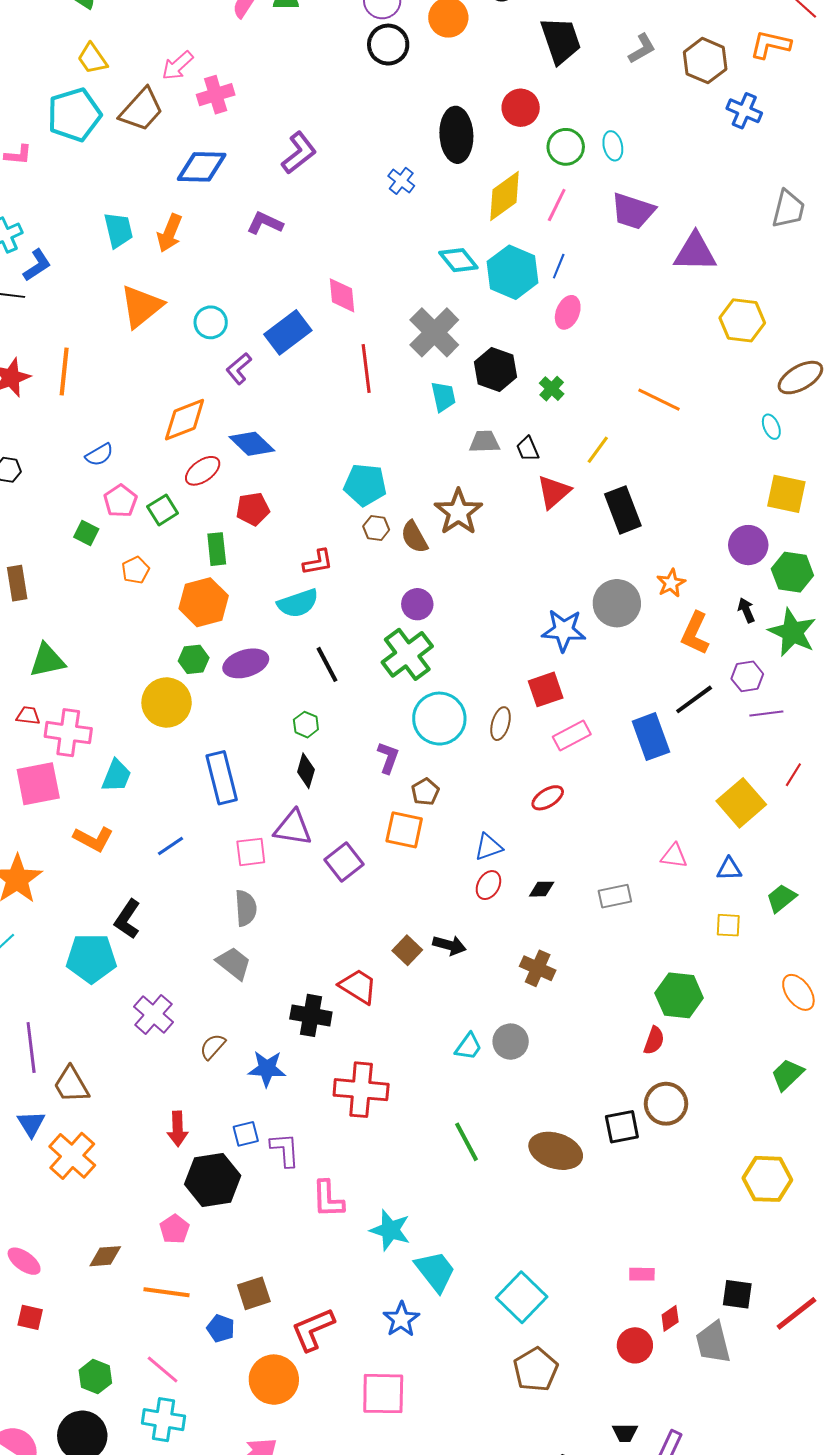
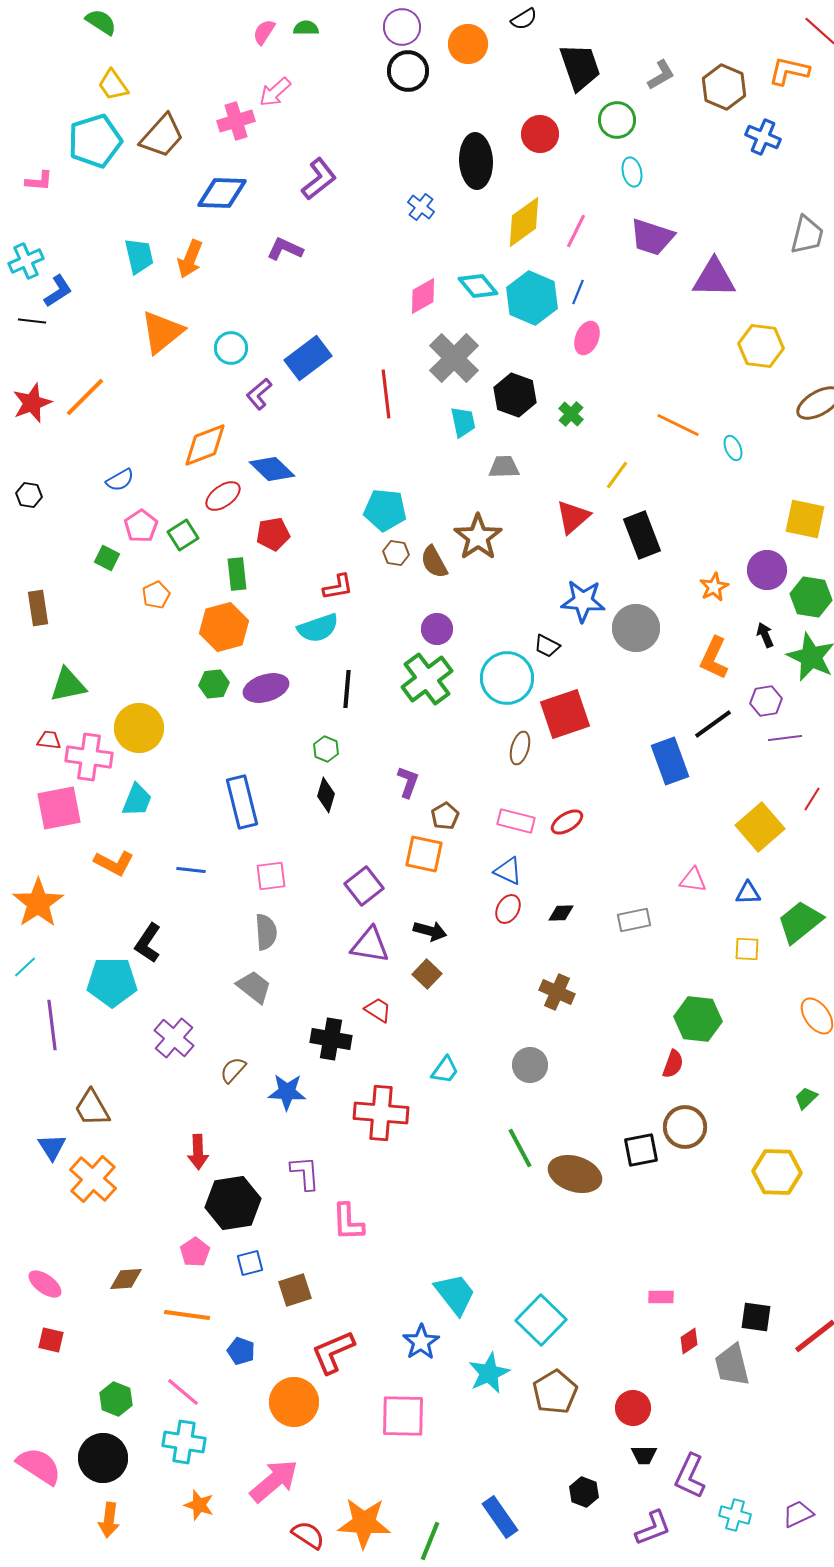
pink arrow: (178, 66) -> (275, 92), moved
green circle: (566, 147) -> (617, 120), moved
pink diamond: (342, 295) -> (423, 296), moved, turned 66
orange line: (64, 372) -> (85, 397), turned 39
cyan ellipse: (771, 427) -> (733, 448), moved
black trapezoid: (528, 449) -> (547, 646), moved, turned -40
orange star: (671, 583) -> (714, 587), moved
blue star: (564, 630) -> (583, 601), moved
black line: (327, 664) -> (347, 689), turned 33
red square: (546, 689) -> (565, 714), size x1.4
yellow circle: (167, 703) -> (139, 728), moved
cyan circle: (439, 719) -> (507, 678), moved
pink rectangle: (572, 736) -> (516, 821), moved, turned 42
purple triangle: (293, 828) -> (370, 945), moved
blue line: (171, 846) -> (191, 870), turned 40
blue triangle: (488, 847) -> (508, 871), turned 44
green trapezoid: (781, 898) -> (800, 922), size x1.5
black arrow: (449, 945) -> (430, 931), moved
red trapezoid: (358, 986) -> (378, 1010), size x0.7
cyan trapezoid: (468, 1047) -> (445, 1070), moved
purple line: (31, 1048) -> (52, 1025), moved
green trapezoid: (787, 1075) -> (806, 1098), size x0.7
blue square: (246, 1134) -> (250, 1263), moved
green line: (466, 1142) -> (520, 1148), moved
yellow hexagon: (767, 1179) -> (777, 1172), moved
cyan star: (390, 1230) -> (489, 1373), moved, turned 30
brown square: (254, 1293) -> (295, 1290), moved
red circle: (635, 1345) -> (633, 1408), moved

